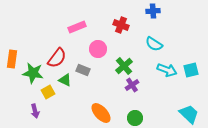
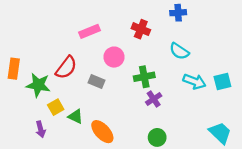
green cross: (124, 66) -> (144, 77), turned 30
green triangle: (65, 80) -> (76, 116), moved
orange ellipse: (101, 113) -> (102, 132), moved

